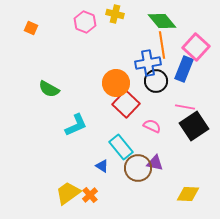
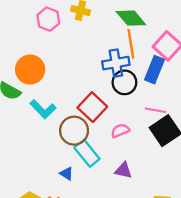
orange circle: (116, 83) -> (30, 70), moved
cyan L-shape: (76, 125) -> (43, 109), moved, turned 70
pink semicircle: (152, 126) -> (120, 131), turned -48
brown circle: (138, 168) -> (74, 131), moved

